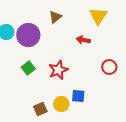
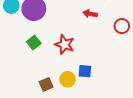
red circle: (109, 67) -> (122, 26), moved
red star: (58, 70) -> (64, 44), turned -30

